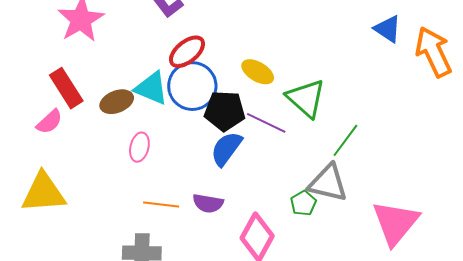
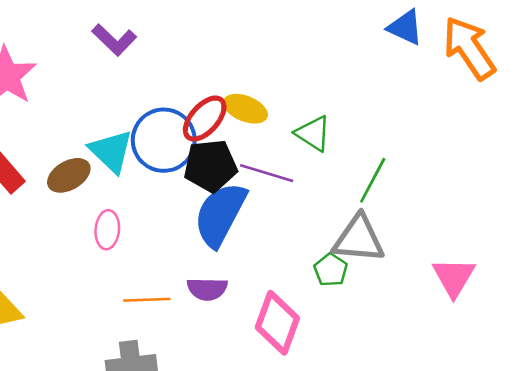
red ellipse: (187, 52) -> (205, 119), moved
cyan triangle: (151, 88) -> (111, 151), turned 30
green triangle: (306, 98) -> (313, 133), size x0.7
blue semicircle: (226, 149) -> (220, 214), size x1.4
pink triangle: (395, 223) -> (454, 277), size x0.7

